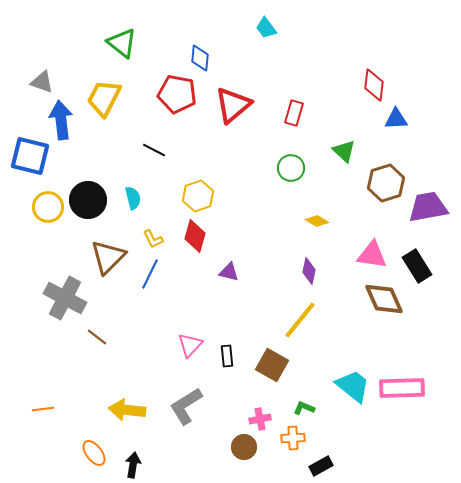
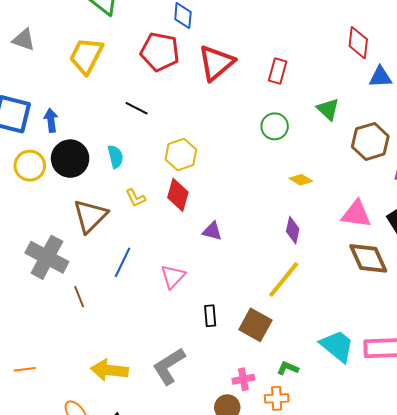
blue arrow: (61, 120) -> (51, 120), moved, size x0.6
blue line: (150, 274) -> (122, 262), moved
brown line: (97, 337) -> (79, 297), turned 30
pink triangle: (190, 345) -> (173, 276), moved

